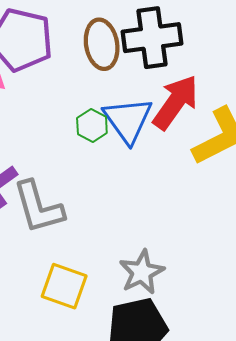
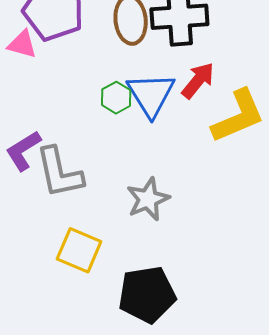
red arrow: (176, 102) -> (198, 80), size x0.7
gray star: (142, 272) -> (148, 199), moved

